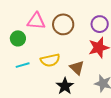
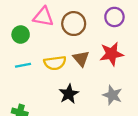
purple circle: (100, 24) -> (114, 17), moved
brown triangle: (77, 68) -> (81, 59), moved

